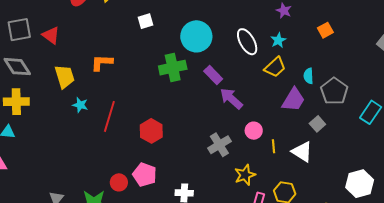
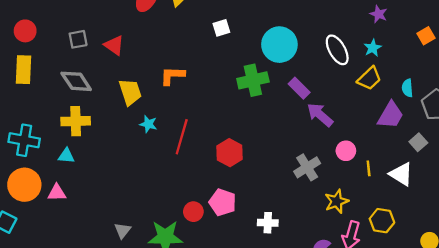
gray square: (19, 30) -> (78, 39), size x0.7

